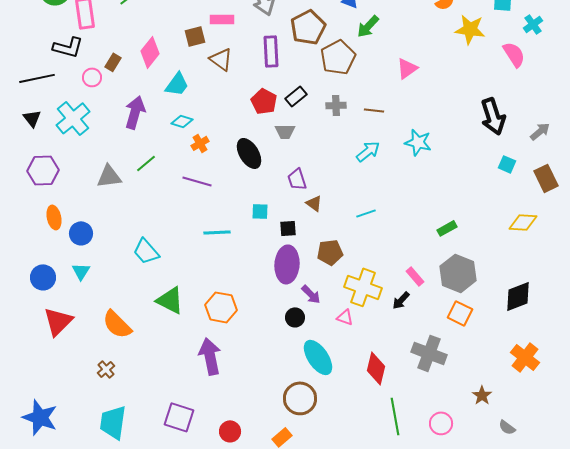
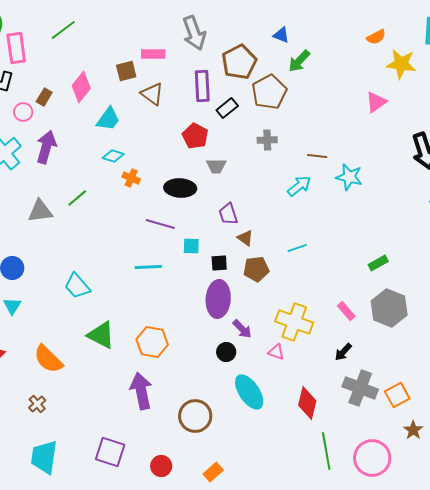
pink triangle: (407, 68) -> (376, 102), moved
black rectangle: (296, 96) -> (227, 108), moved
brown line: (374, 110) -> (317, 156), moved
purple arrow: (135, 112) -> (46, 147), moved
orange cross: (200, 143) -> (131, 178), turned -36
black ellipse: (249, 153) -> (180, 188), turned -56
purple line: (197, 181) -> (160, 224), moved
brown pentagon: (330, 252) -> (256, 269), moved
black arrow: (401, 300) -> (343, 352), moved
orange square: (460, 313) -> (397, 395), moved, turned 35
brown circle: (300, 398) -> (195, 416), moved
pink circle: (441, 423) -> (372, 458), size x1.6

